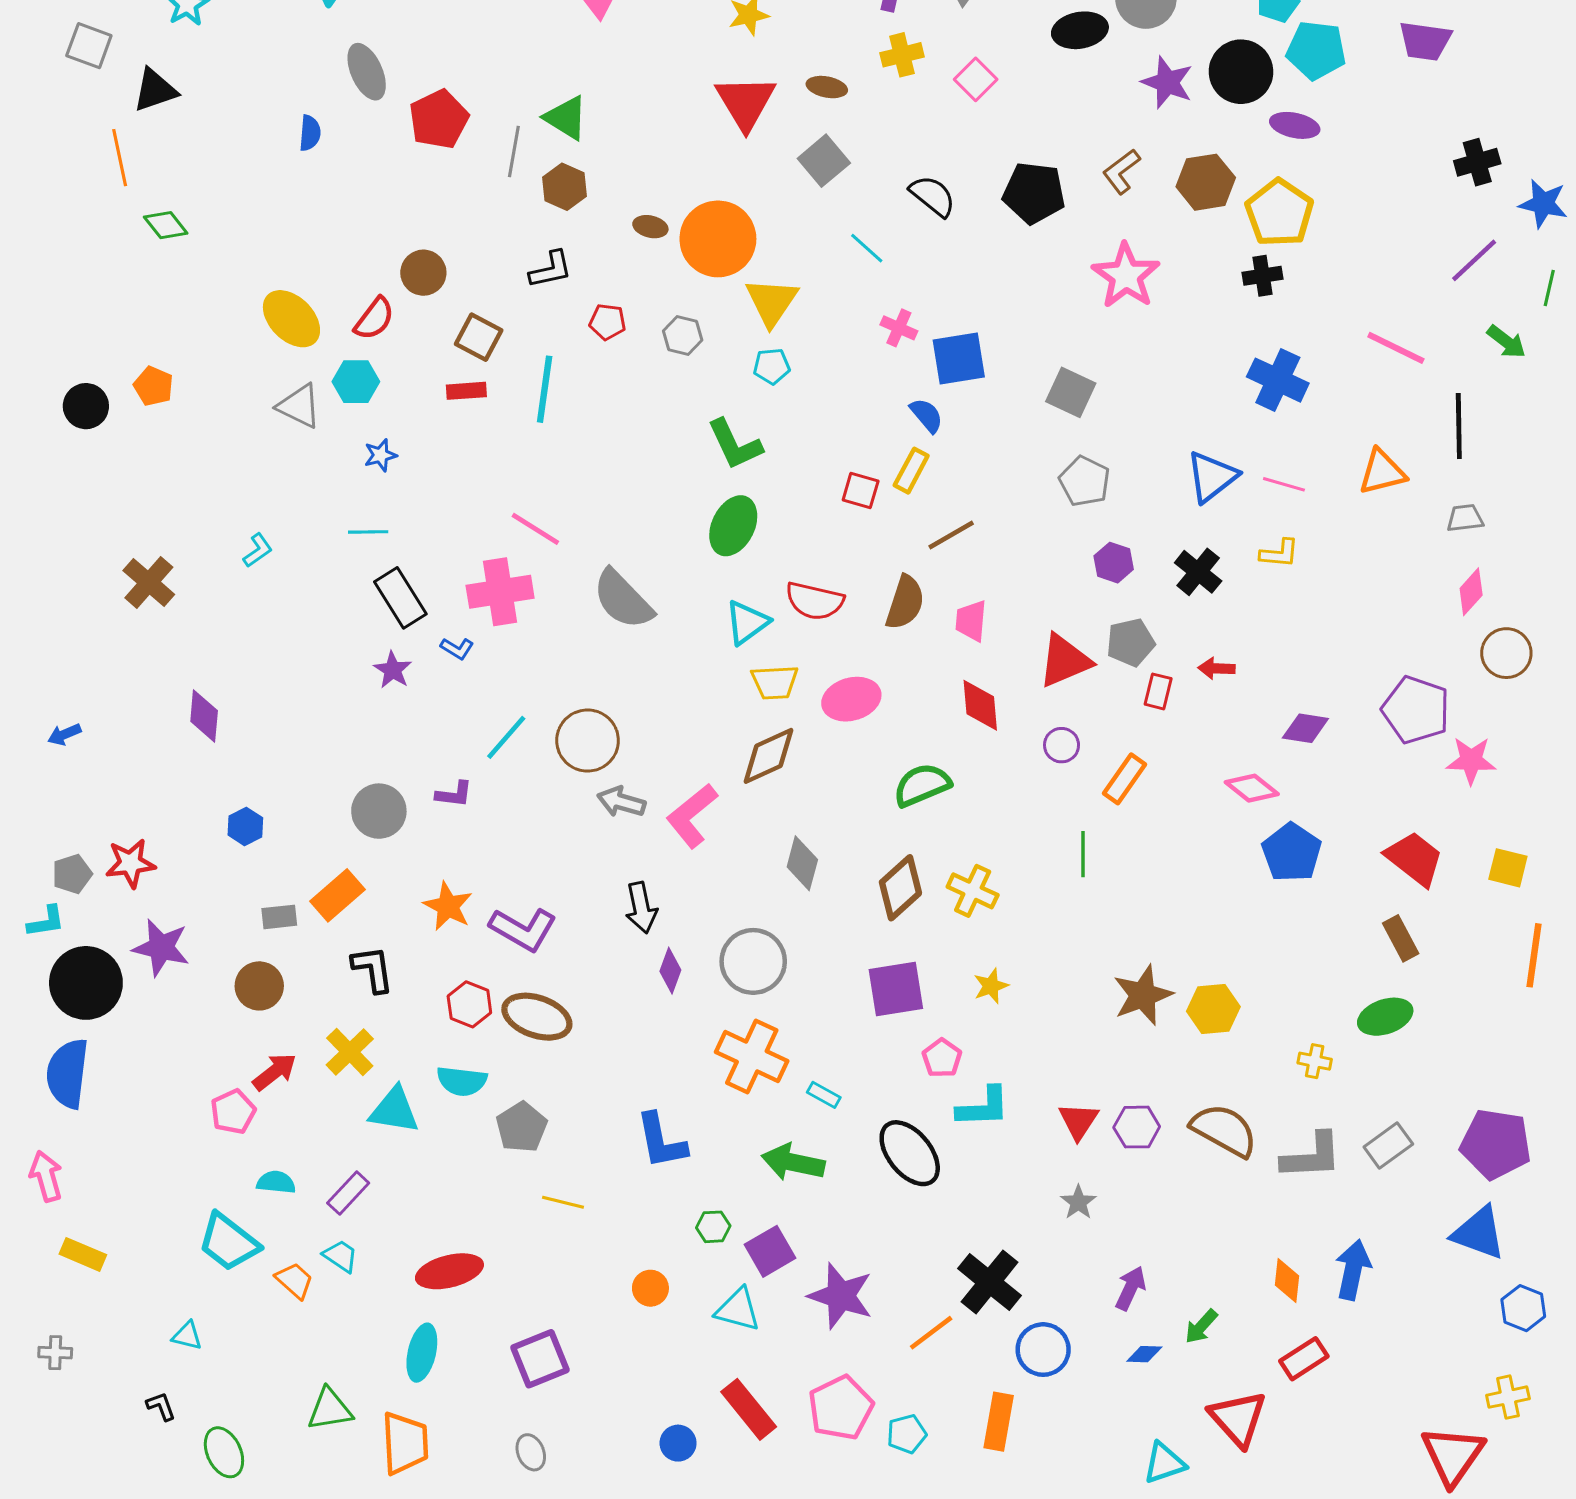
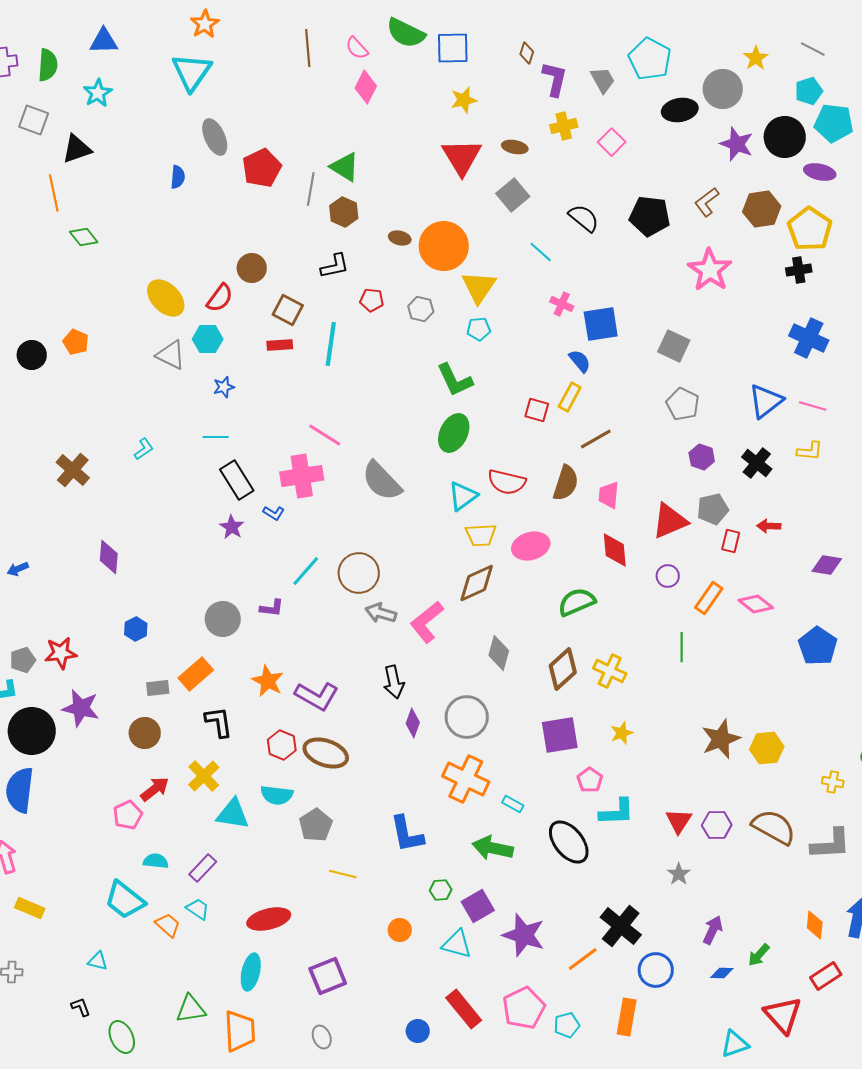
pink diamond: (1252, 788) -> (756, 604), moved

